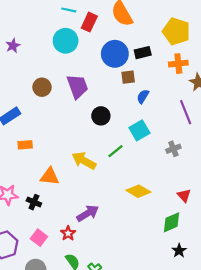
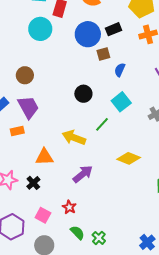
purple trapezoid: (77, 86) -> (28, 107), moved
black cross: (34, 202) -> (33, 183), turned 32
purple arrow: (88, 213) -> (83, 174), moved

